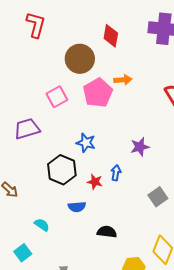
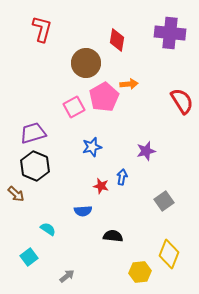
pink square: (57, 97) -> (74, 107), moved
blue star: (86, 143) -> (92, 147), turned -30
black hexagon: (62, 170) -> (35, 166), moved

